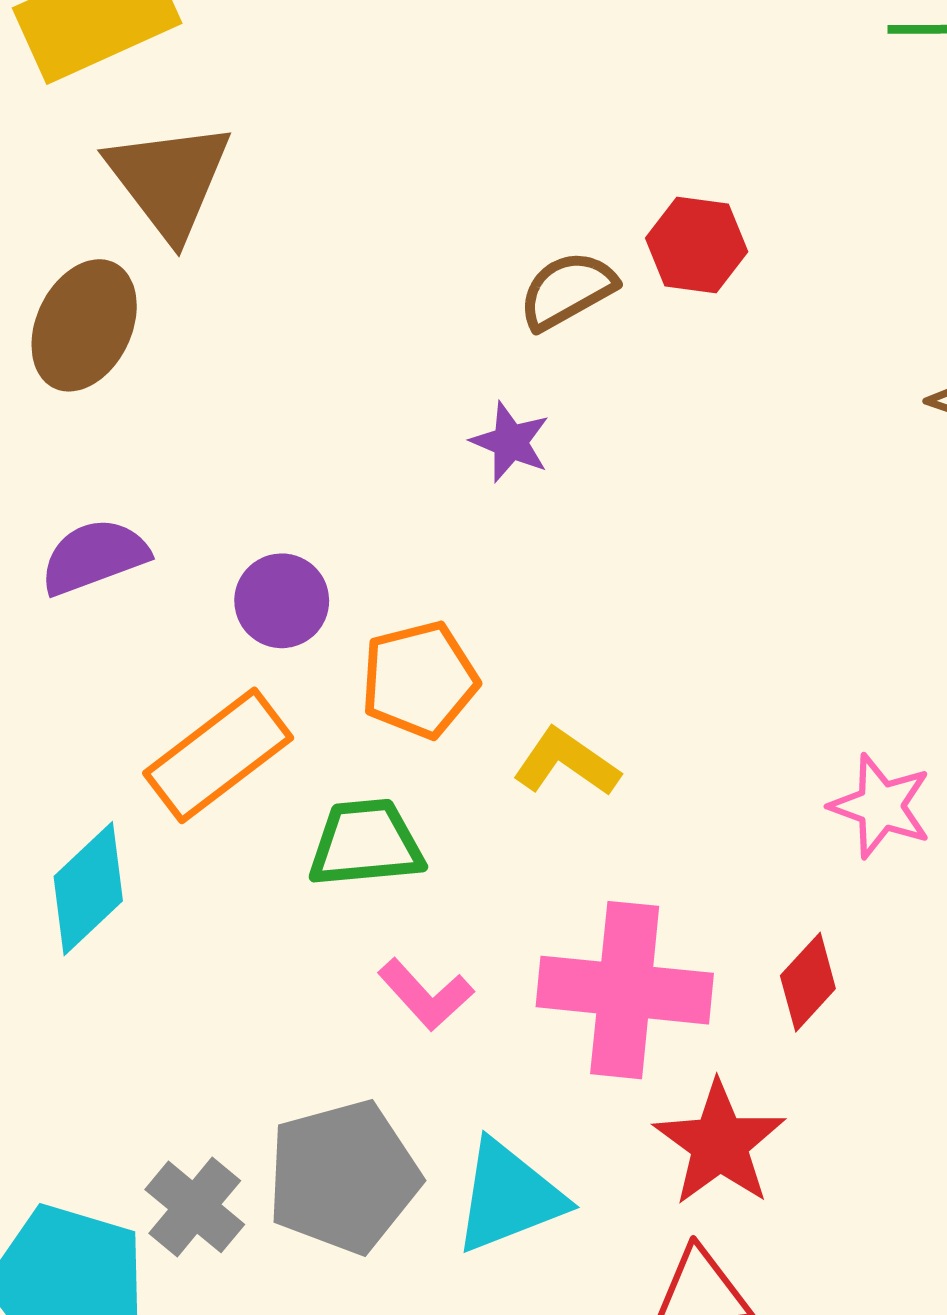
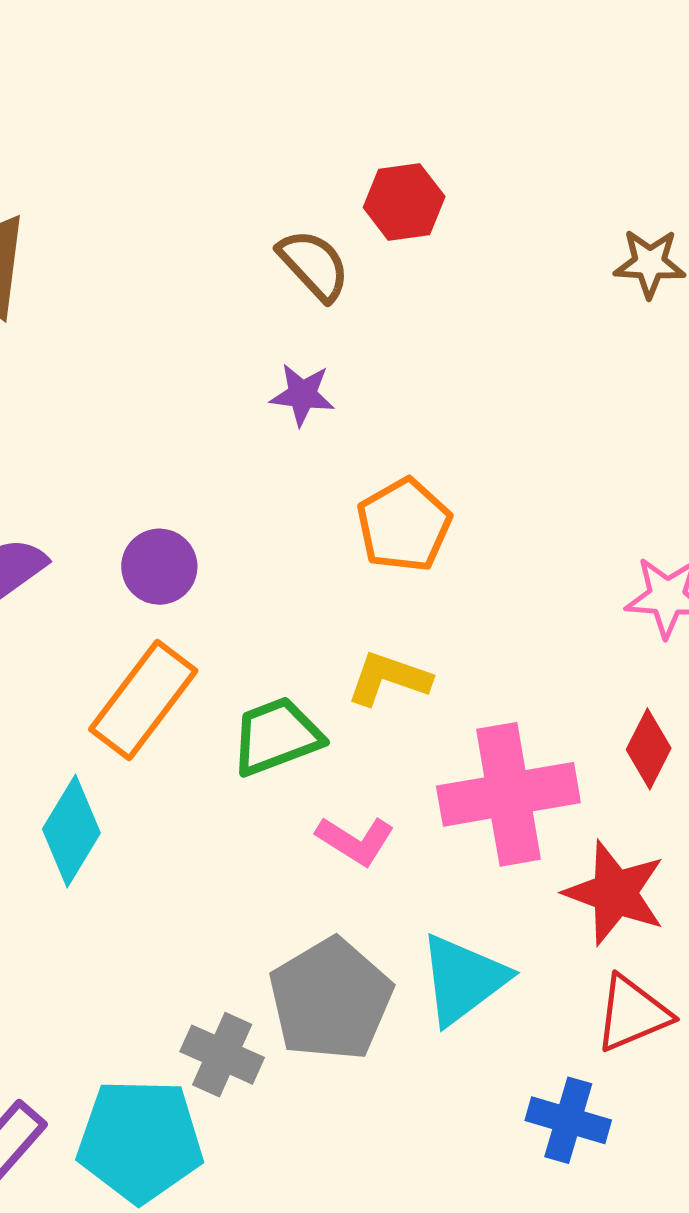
brown semicircle: (567, 290) -> (314, 265), turned 92
orange pentagon: (419, 680) -> (404, 525), moved
yellow L-shape: (566, 762) -> (389, 679), moved

